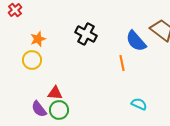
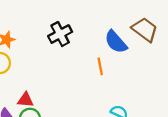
black cross: (86, 34) -> (60, 34), turned 35

